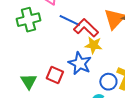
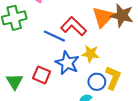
blue line: (70, 21) -> (54, 36), moved
yellow star: (94, 45) -> (90, 54), moved

